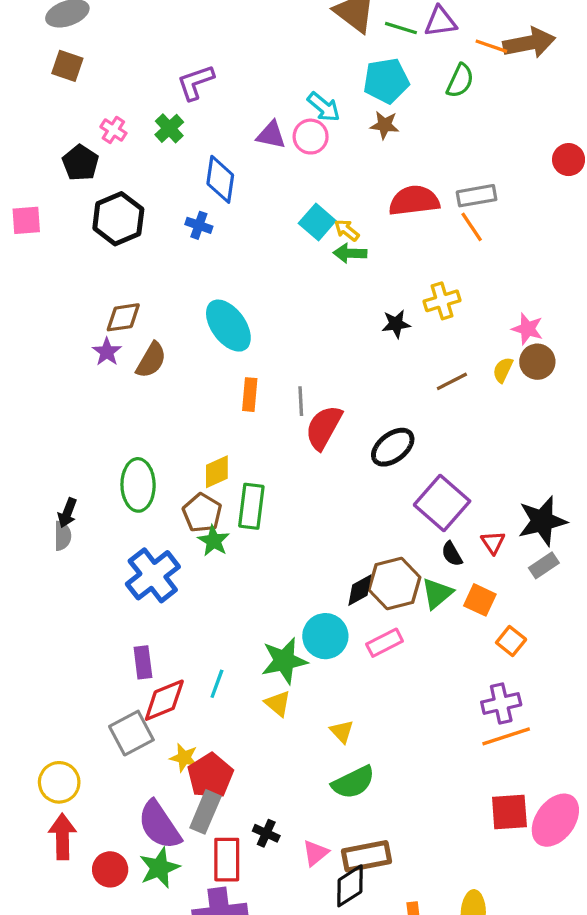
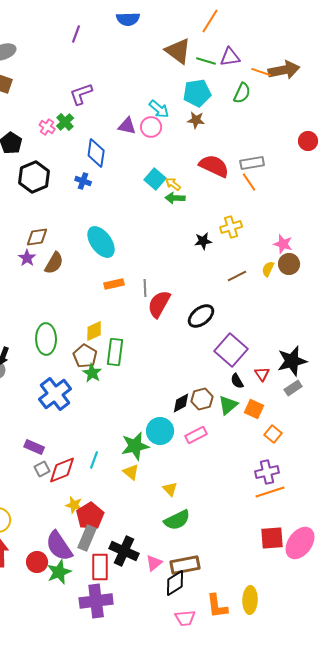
pink cross: (113, 130) -> (47, 127), moved
red semicircle: (414, 201) -> (214, 166), turned 32
orange rectangle: (250, 395) -> (114, 284), turned 72
brown hexagon: (394, 584) -> (202, 399), size x0.7
purple rectangle: (143, 662) -> (34, 447), moved, turned -60
gray square: (131, 733) -> (42, 469), moved, size x0.6
black cross: (266, 833) -> (124, 551), size x1.8
red circle: (110, 869) -> (37, 562), moved

